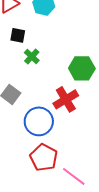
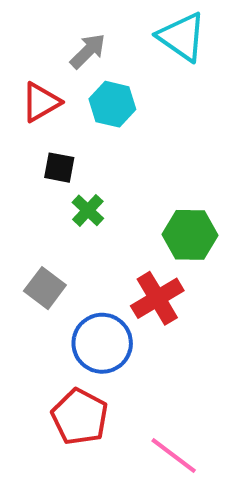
red pentagon: (44, 157) -> (80, 417), moved

